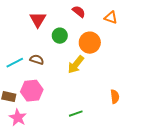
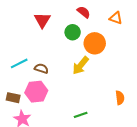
green circle: (60, 36) -> (73, 32), moved
brown semicircle: (37, 60) -> (41, 69), moved

